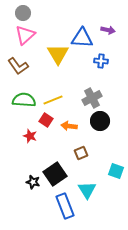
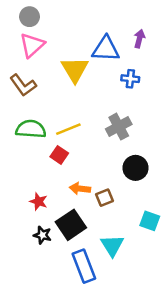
purple arrow: (108, 30) -> (139, 39), turned -88
black circle: (100, 121) -> (136, 168), moved
orange arrow: (69, 126) -> (80, 189), moved
red star: (30, 136) -> (39, 202), moved

